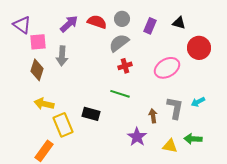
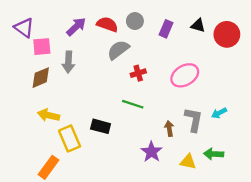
gray semicircle: (119, 43) -> (118, 50), moved
red circle: (199, 48) -> (227, 34), moved
brown diamond: (37, 70) -> (41, 78), turned 50

